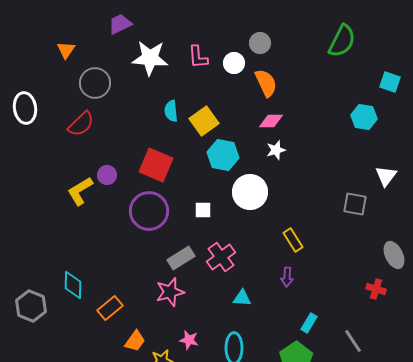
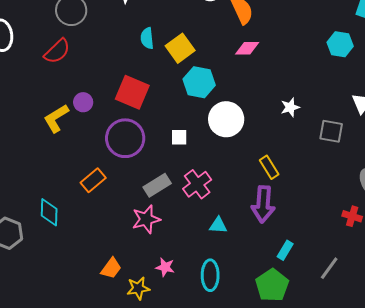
white star: (276, 150) -> (290, 107), moved
purple arrow: (287, 277) -> (263, 204), size x1.8
orange rectangle: (110, 308) -> (93, 180), moved
gray line: (353, 341) -> (329, 268), turned 70

